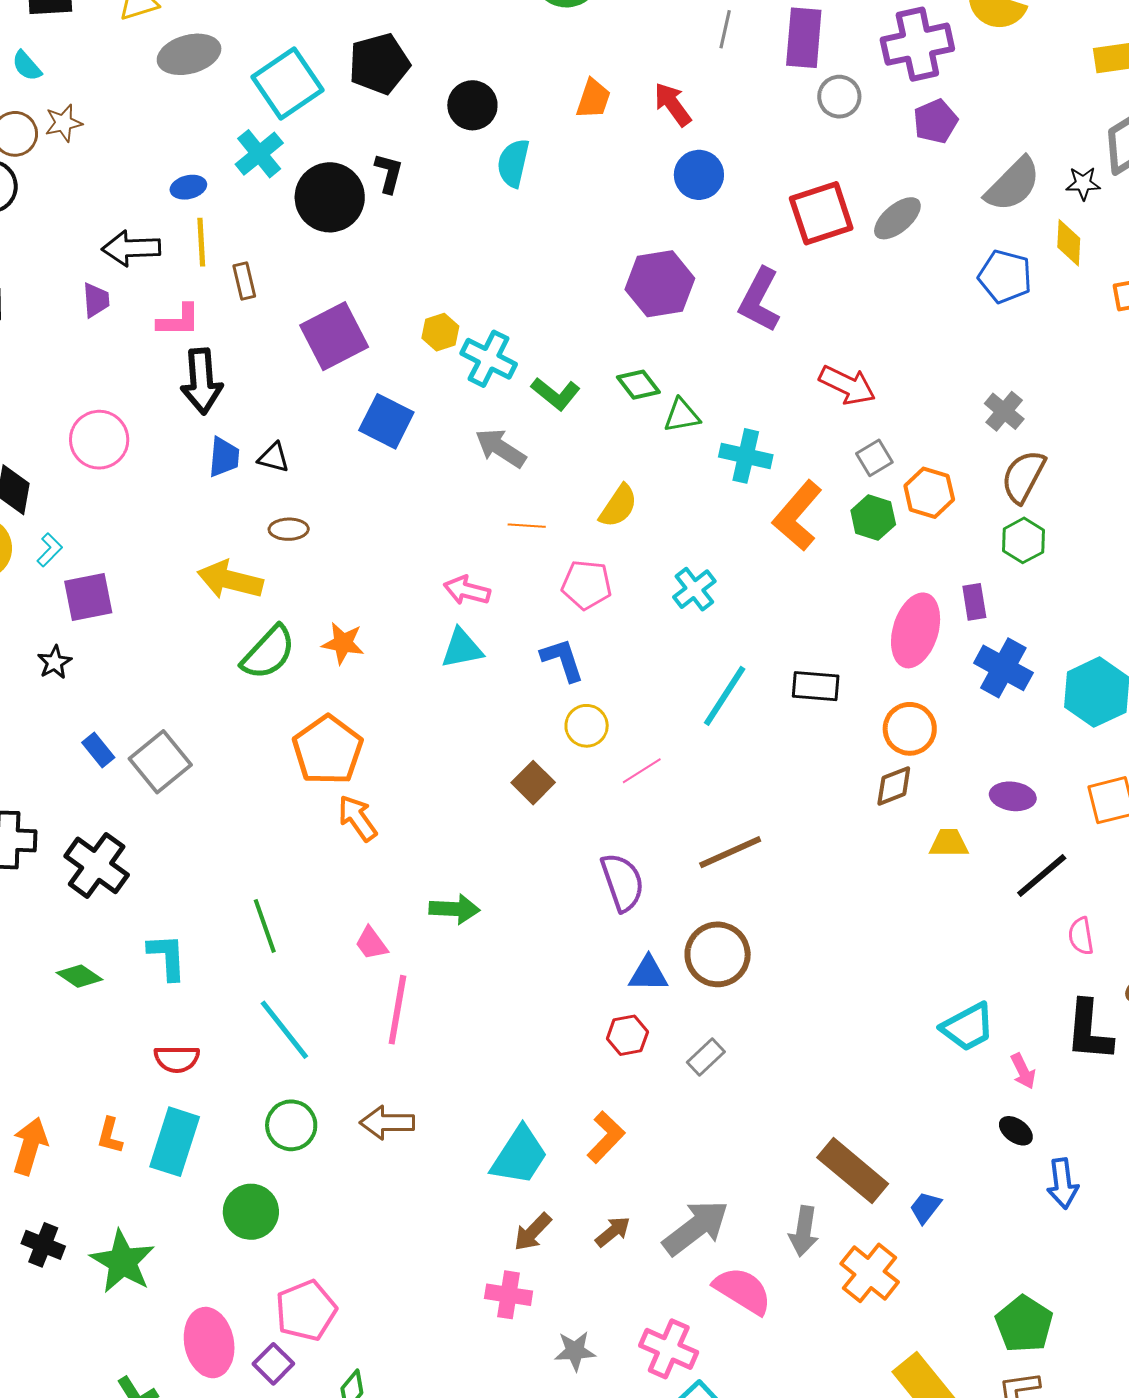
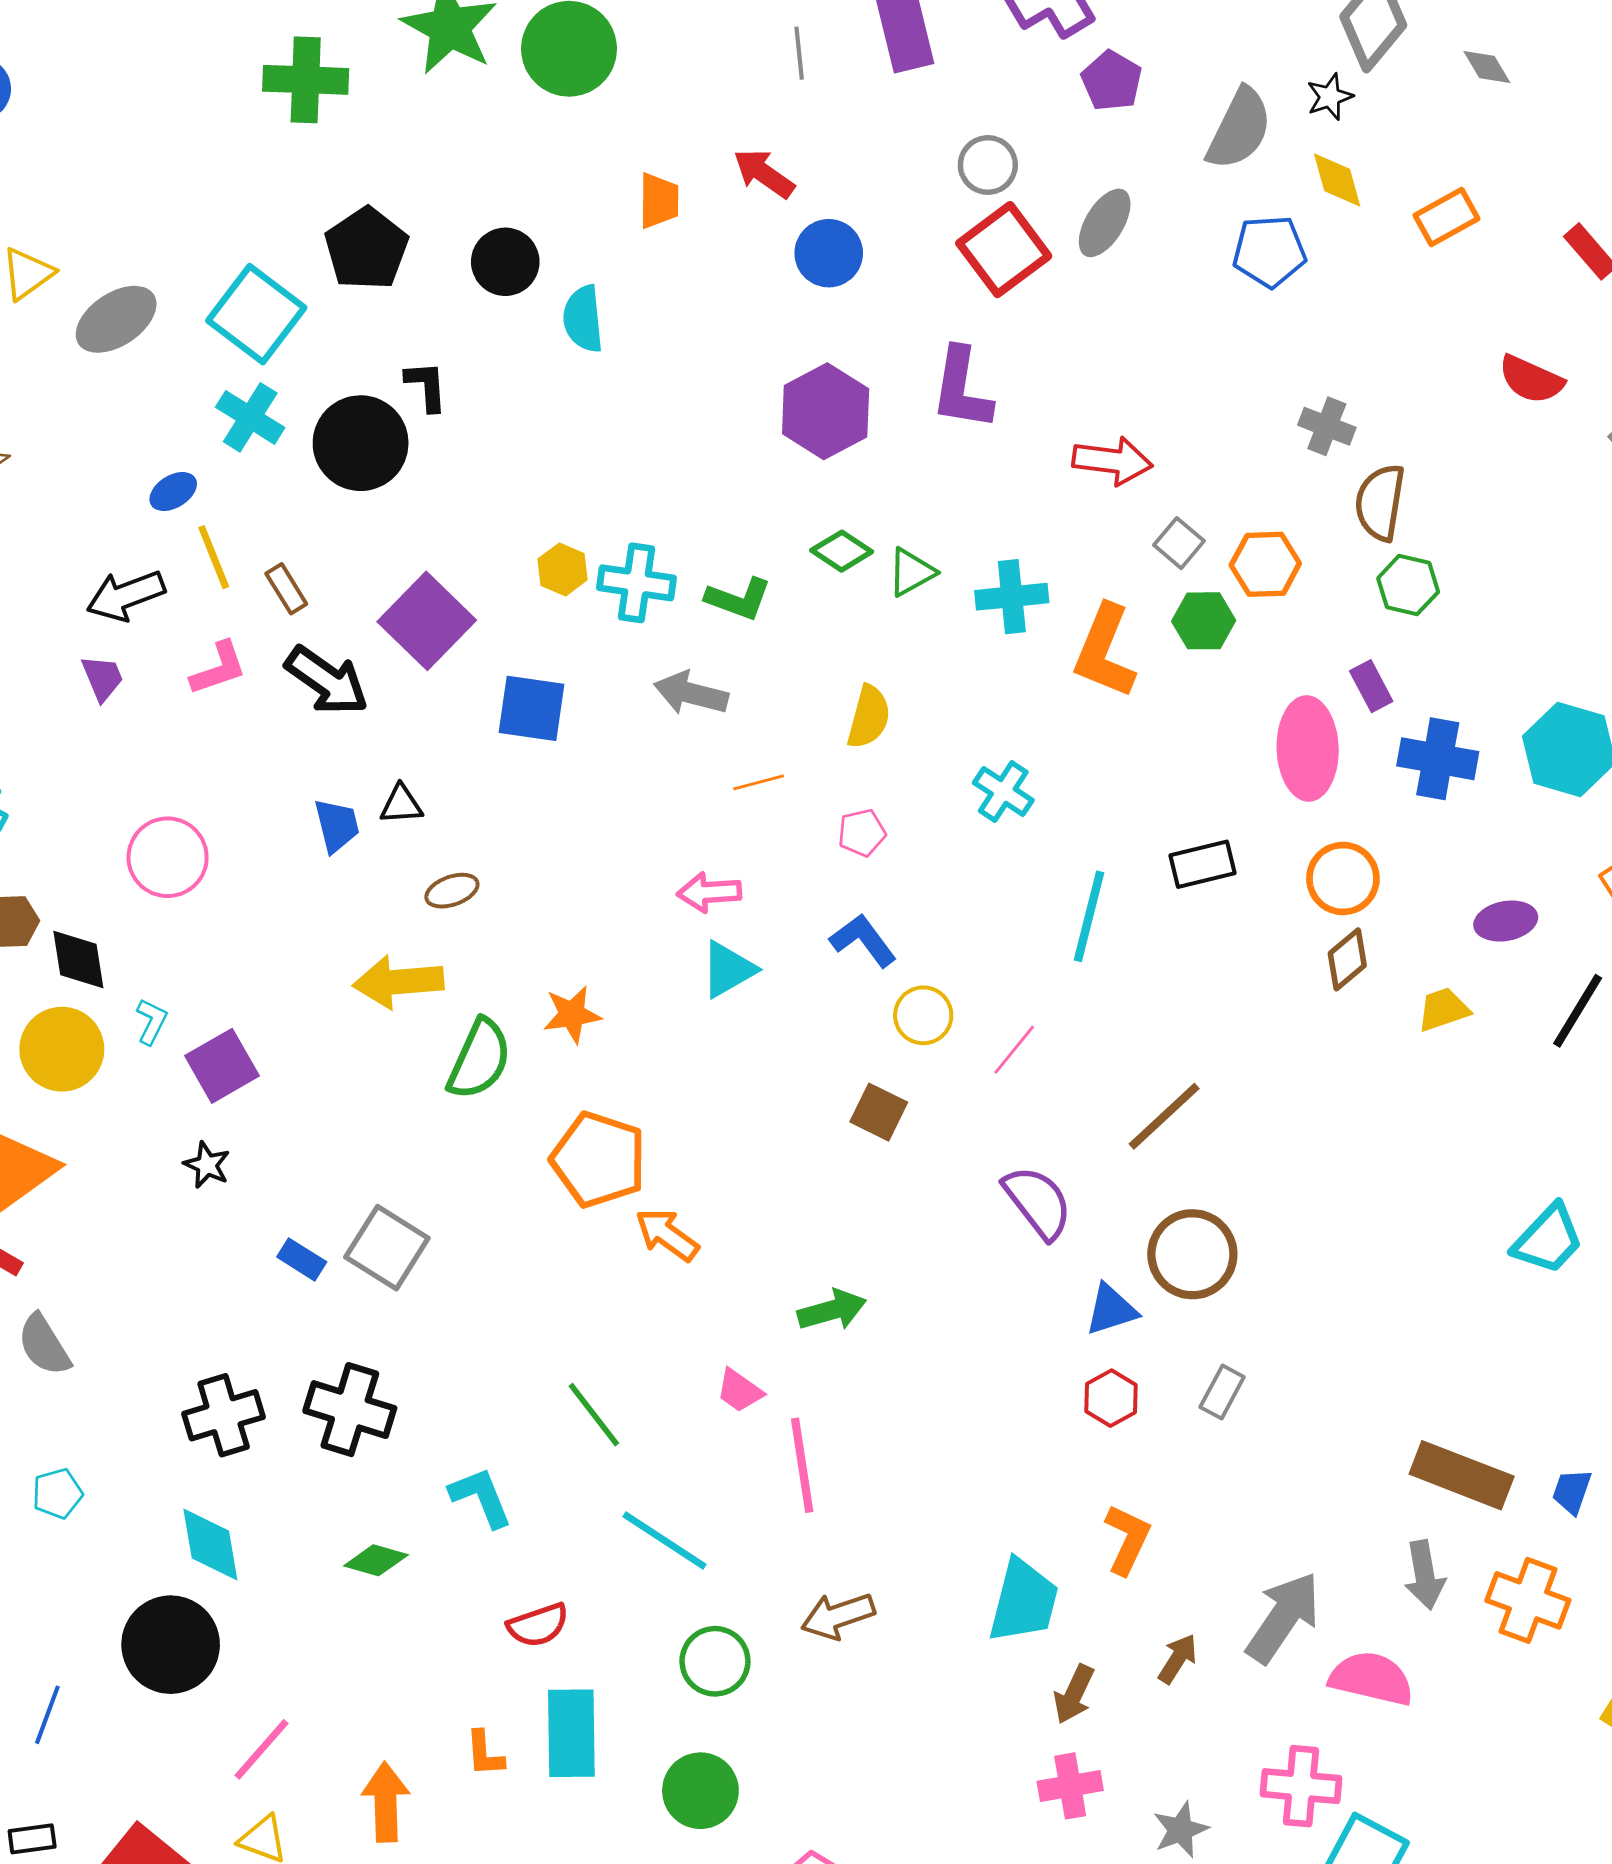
gray circle: (839, 97) -> (988, 165), moved
black arrow: (202, 381) -> (327, 681), moved, turned -32
pink pentagon: (587, 585) -> (862, 833), size x0.7

